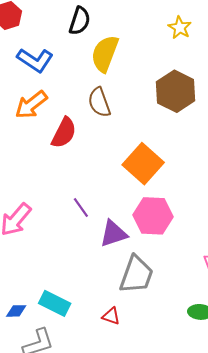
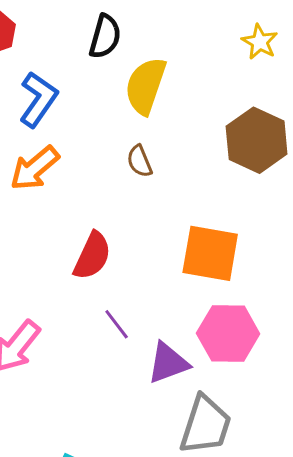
blue L-shape: (35, 60) -> (38, 99), turned -87
brown semicircle: (99, 102) -> (139, 161), size x0.7
red semicircle: (64, 133) -> (92, 256), moved
orange square: (143, 164) -> (210, 253), turned -30

